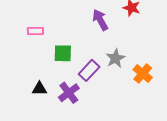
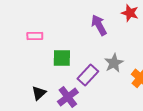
black triangle: (39, 89) -> (39, 93), turned -42

